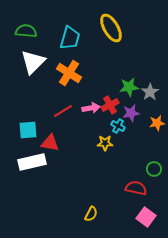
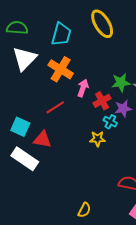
pink arrow: (91, 108) -> (83, 88), moved, turned -60
cyan square: (28, 130) -> (20, 127), turned 30
white rectangle: (32, 162) -> (25, 159), turned 48

